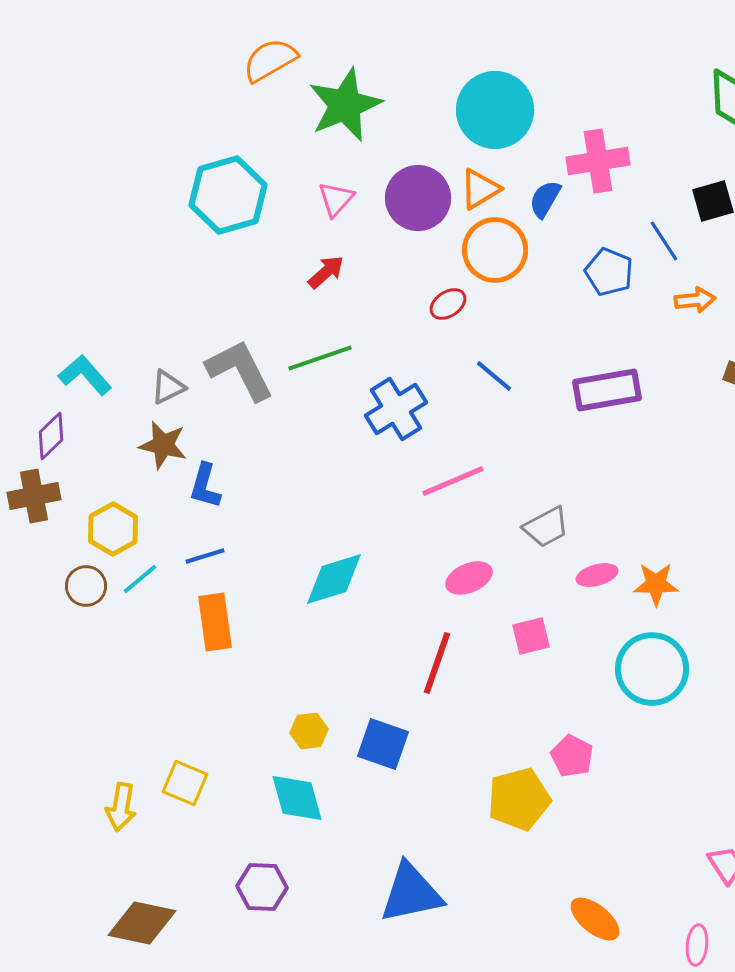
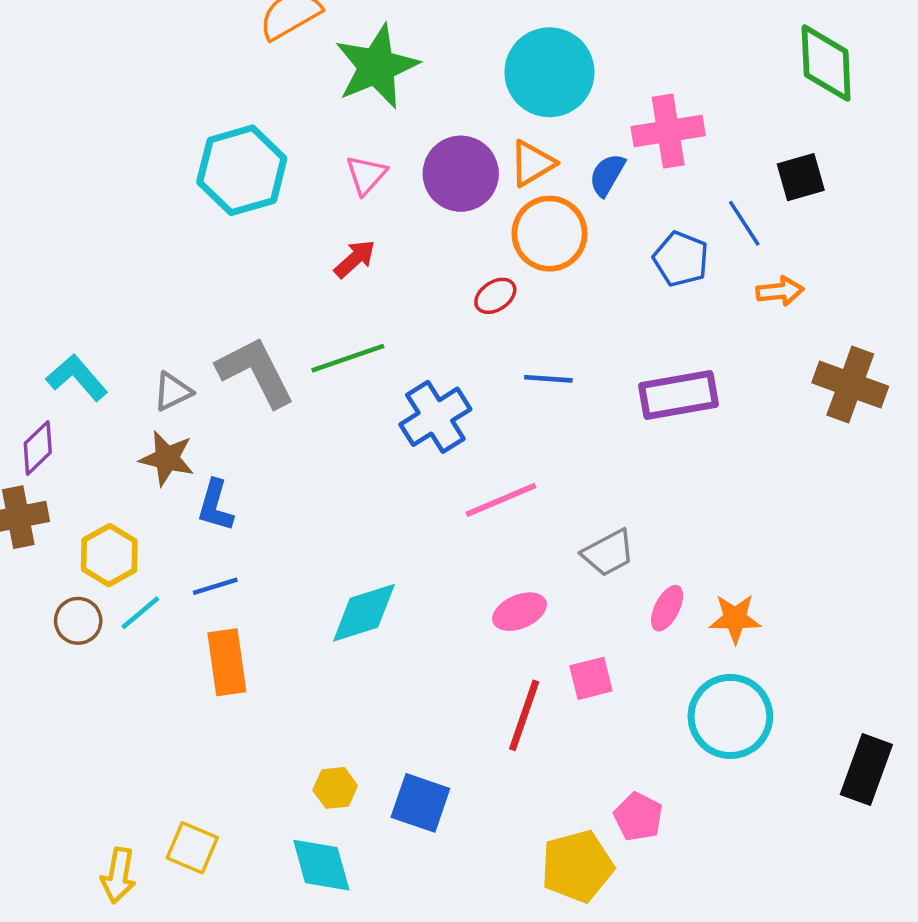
blue line: (494, 376) -> (548, 379), turned -36
pink ellipse: (597, 575) -> (667, 608), turned -48
red line: (437, 663) -> (524, 715), moved

